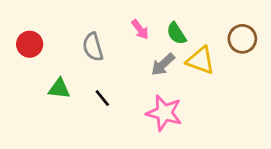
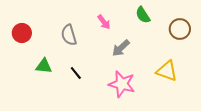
green semicircle: (176, 33) -> (143, 15), moved
yellow triangle: (201, 60) -> (167, 71), moved

